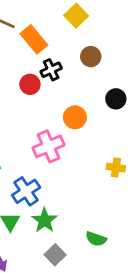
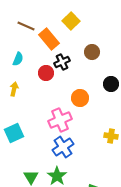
yellow square: (76, 16) -> (71, 21), moved
blue cross: (26, 191) -> (63, 147), moved

